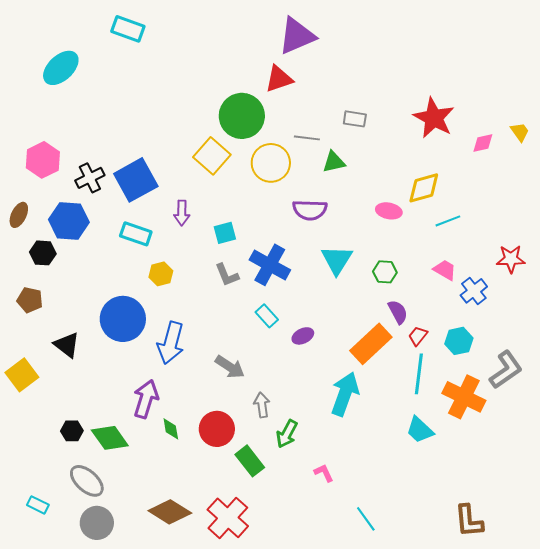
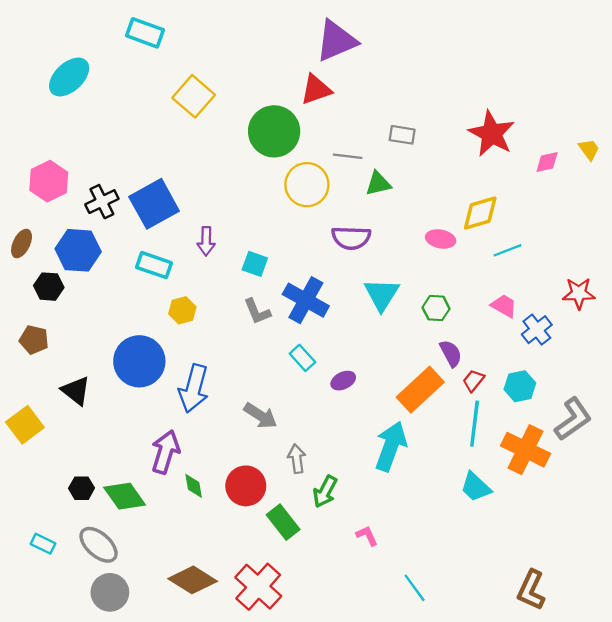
yellow square: (212, 156) -> (194, 96), moved
cyan square: (225, 233) -> (255, 264), turned 35
cyan rectangle: (38, 505) -> (43, 544), moved
brown L-shape: (469, 521) -> (531, 590), turned 30

